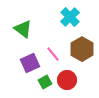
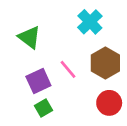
red circle: (67, 80) -> (109, 103), moved
green square: (45, 82) -> (44, 108), moved

